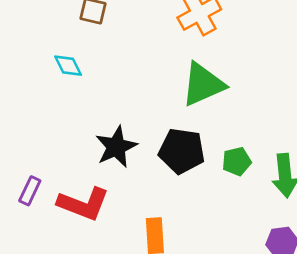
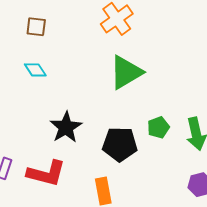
cyan diamond: (68, 66) -> (35, 70), moved
black pentagon: (182, 151) -> (120, 144), moved

